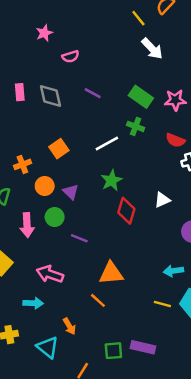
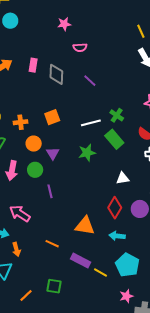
green rectangle: (141, 97) -> (114, 139), moved
red diamond: (126, 211) -> (115, 208), moved
purple line: (79, 238) -> (50, 191), turned 40
orange triangle: (111, 273) -> (85, 226), moved
orange line: (98, 300) -> (52, 244), turned -32
yellow line: (162, 304) -> (101, 273), moved
orange arrow: (69, 326) -> (16, 249), moved
purple rectangle: (143, 347) -> (81, 261), moved

